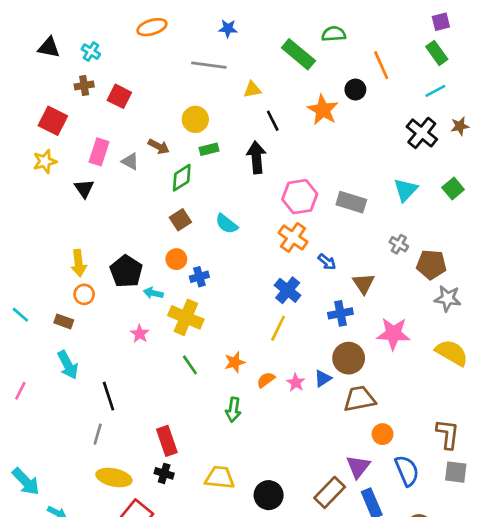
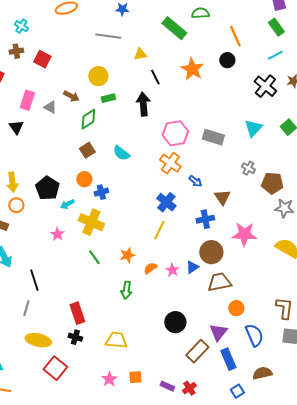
black circle: (355, 90) -> (227, 60), moved
cyan arrow: (153, 293) -> (67, 204), turned -40
black circle: (269, 495) -> (175, 322), moved

